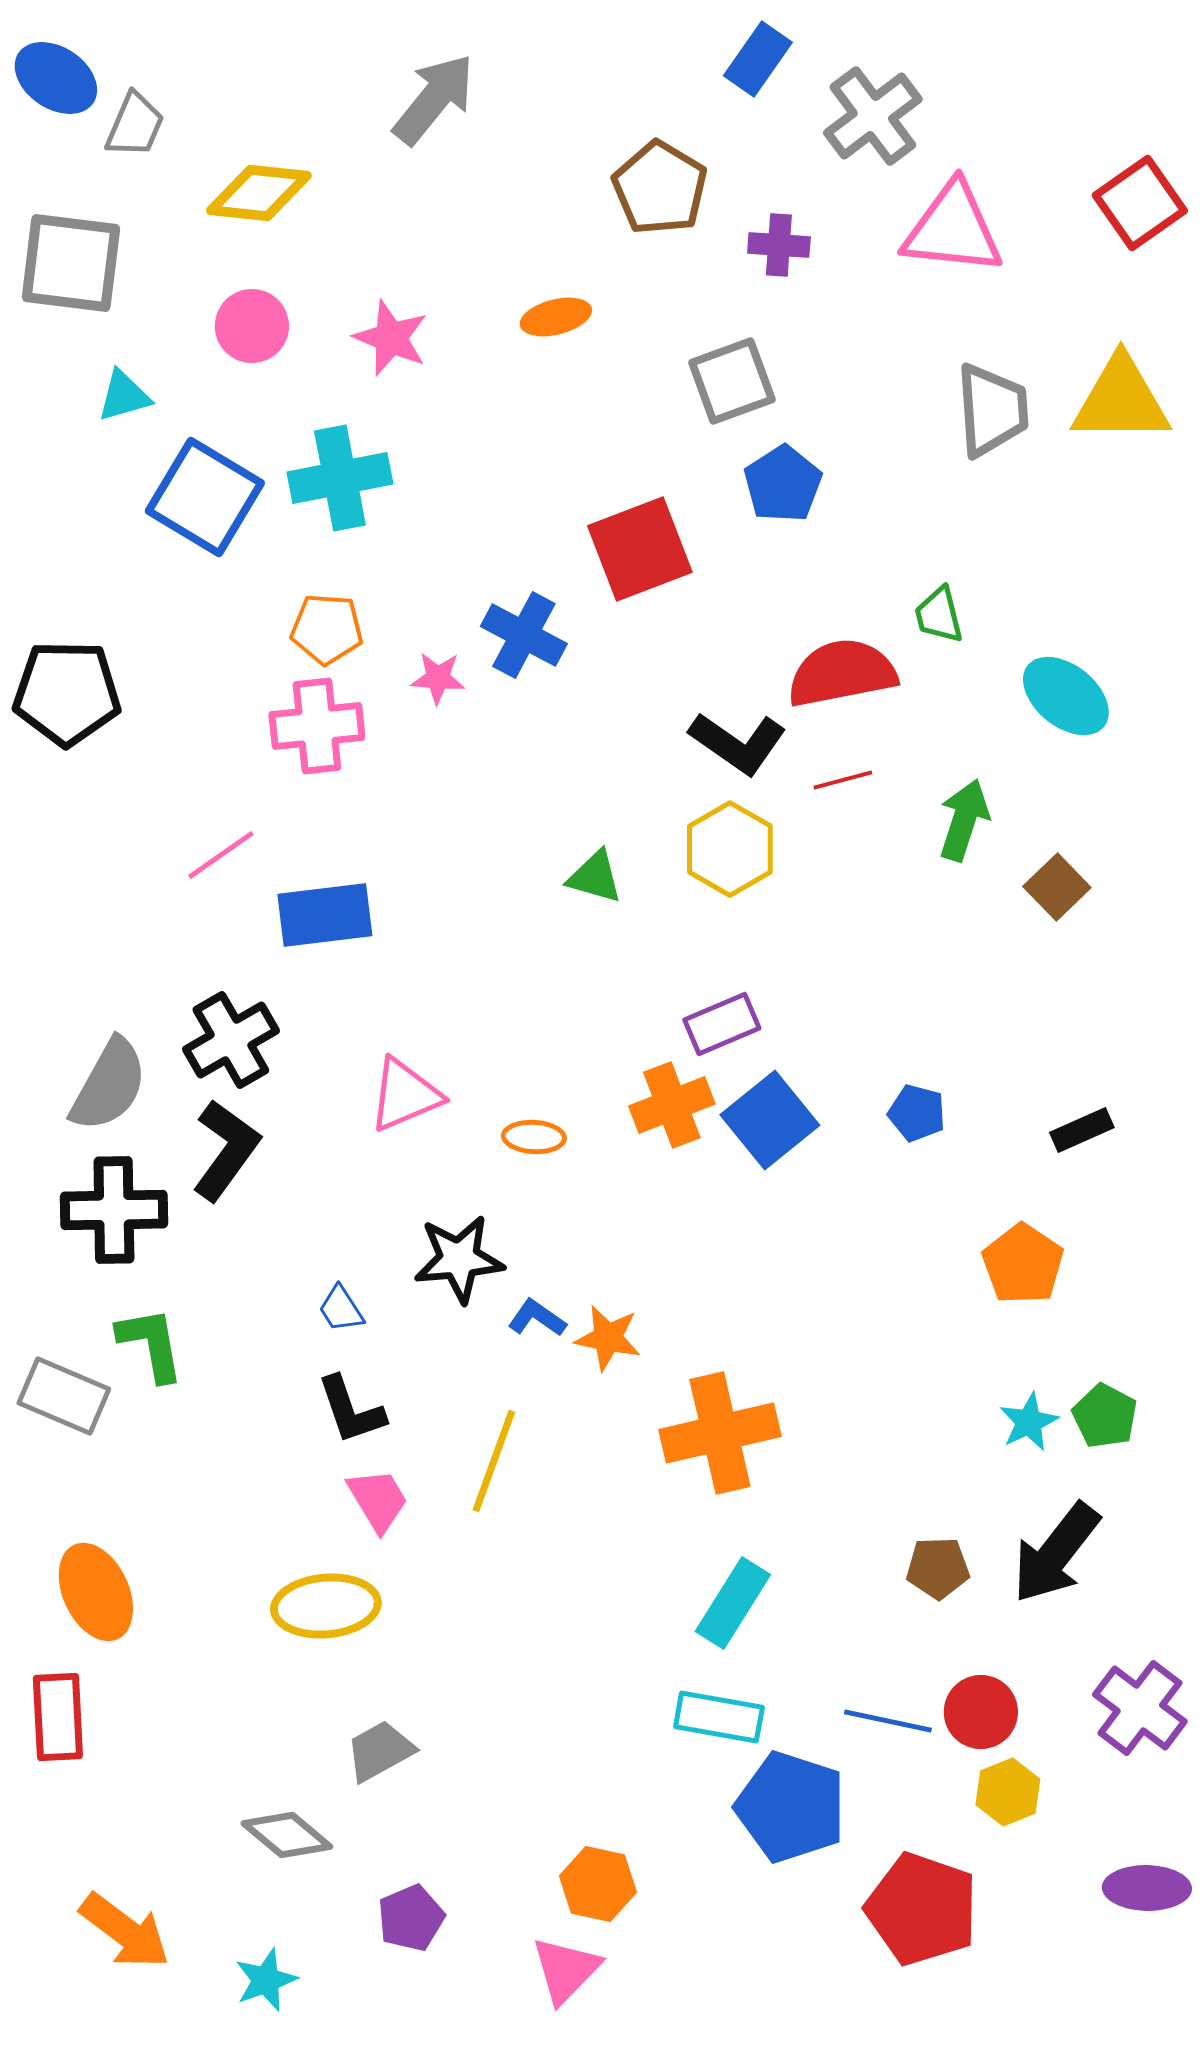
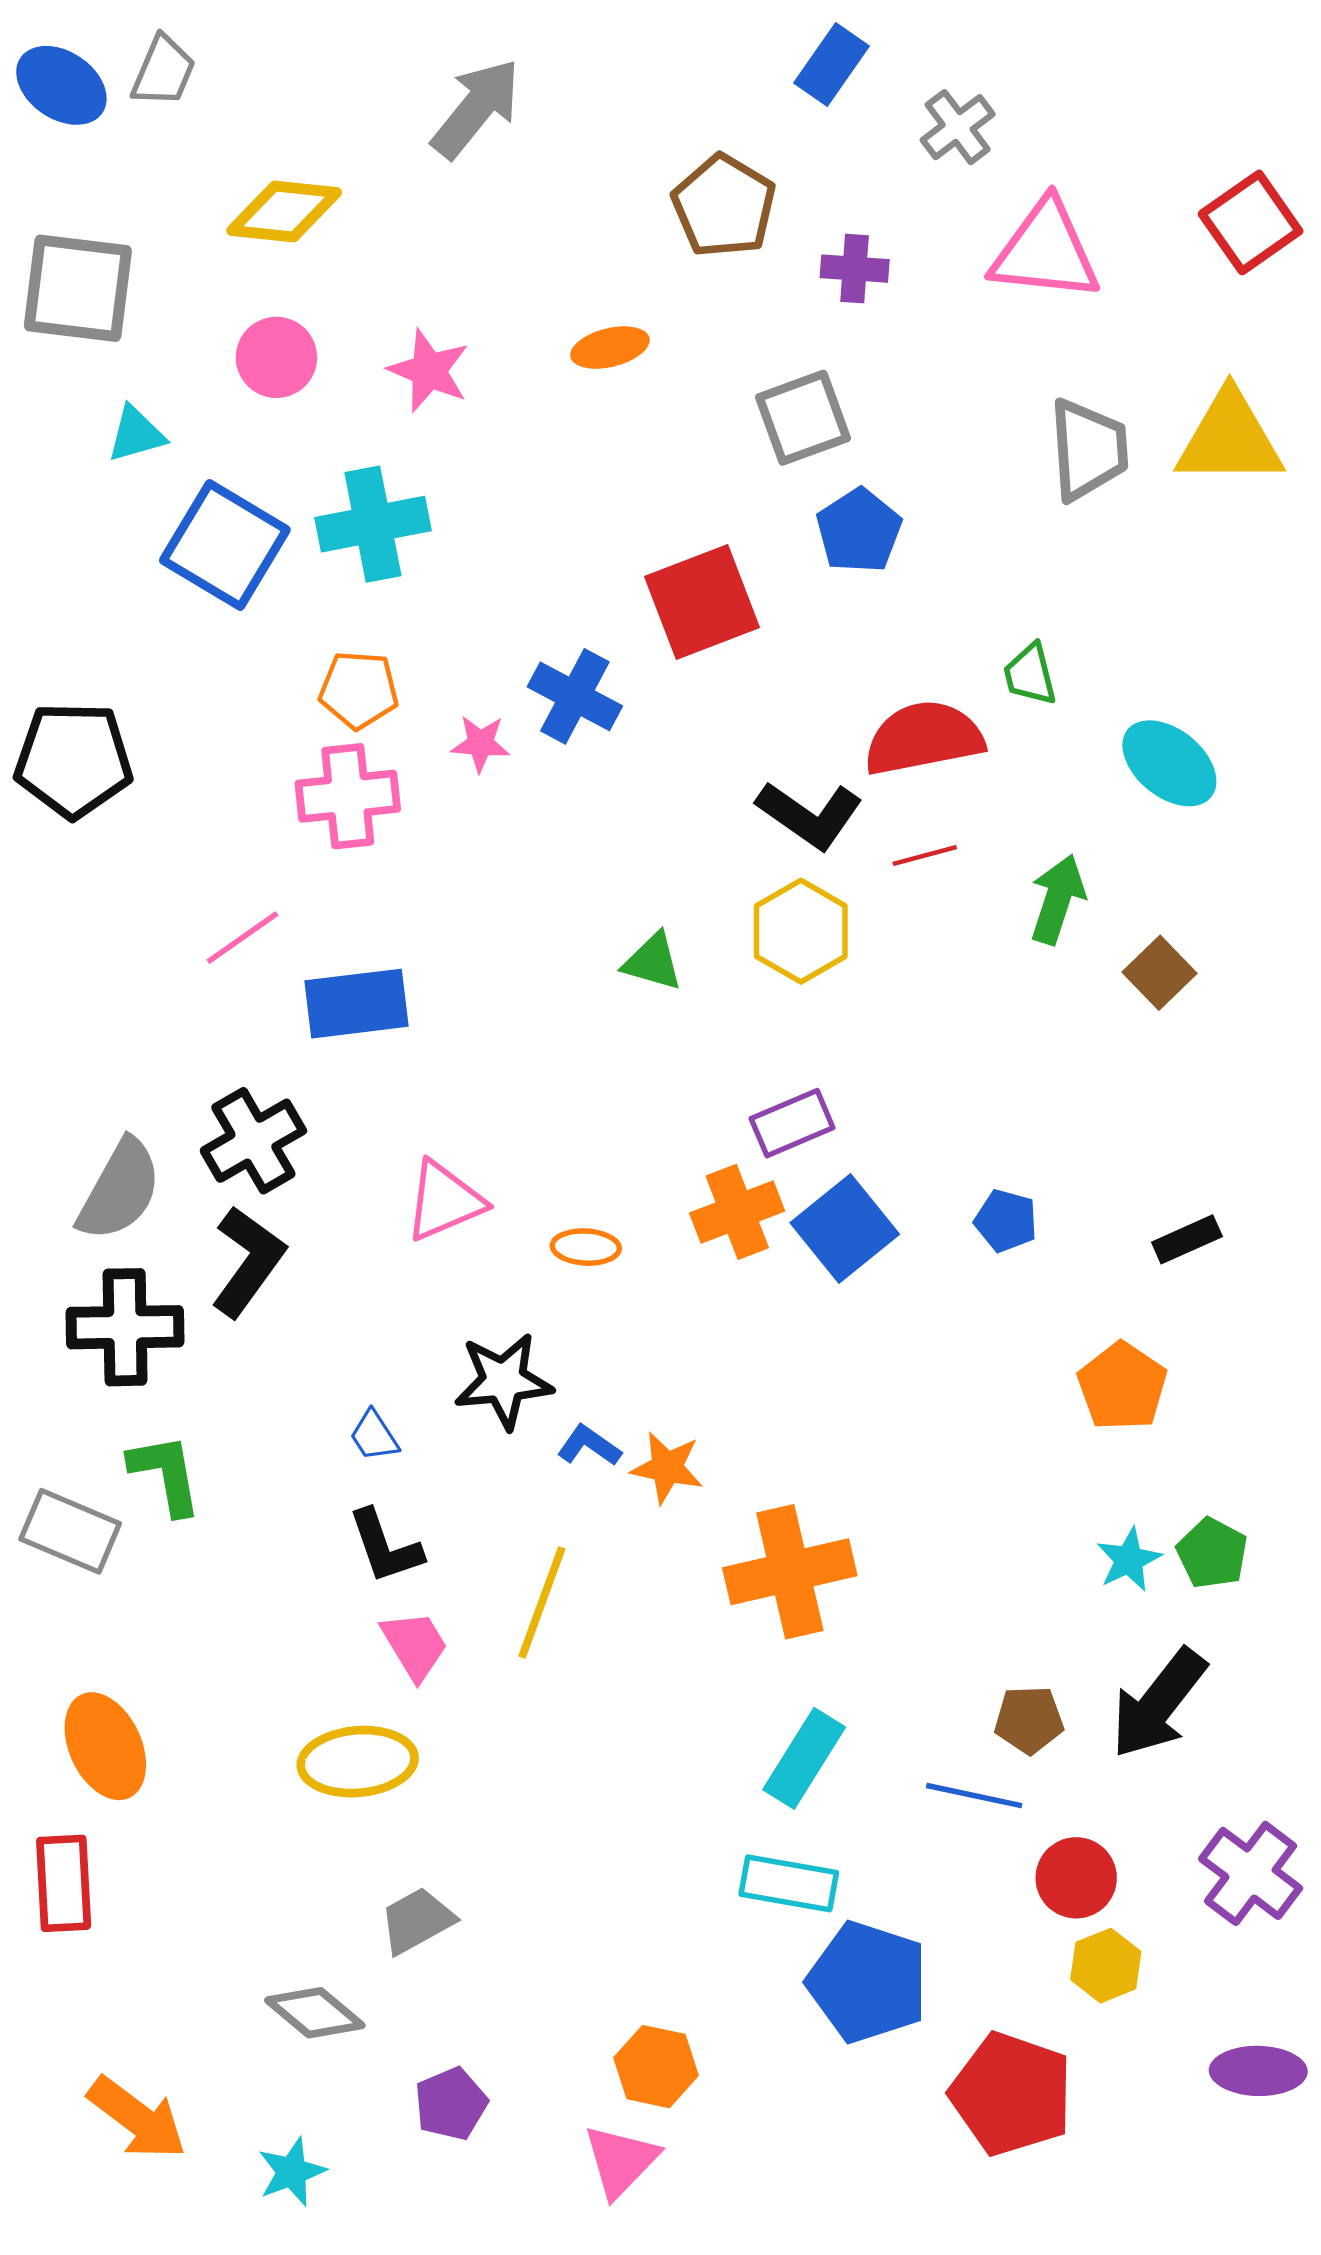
gray cross: (873, 116) -> (958, 127), size x0.7
gray trapezoid: (135, 125) -> (163, 71), moved
blue line: (888, 1721) -> (974, 1796), moved

